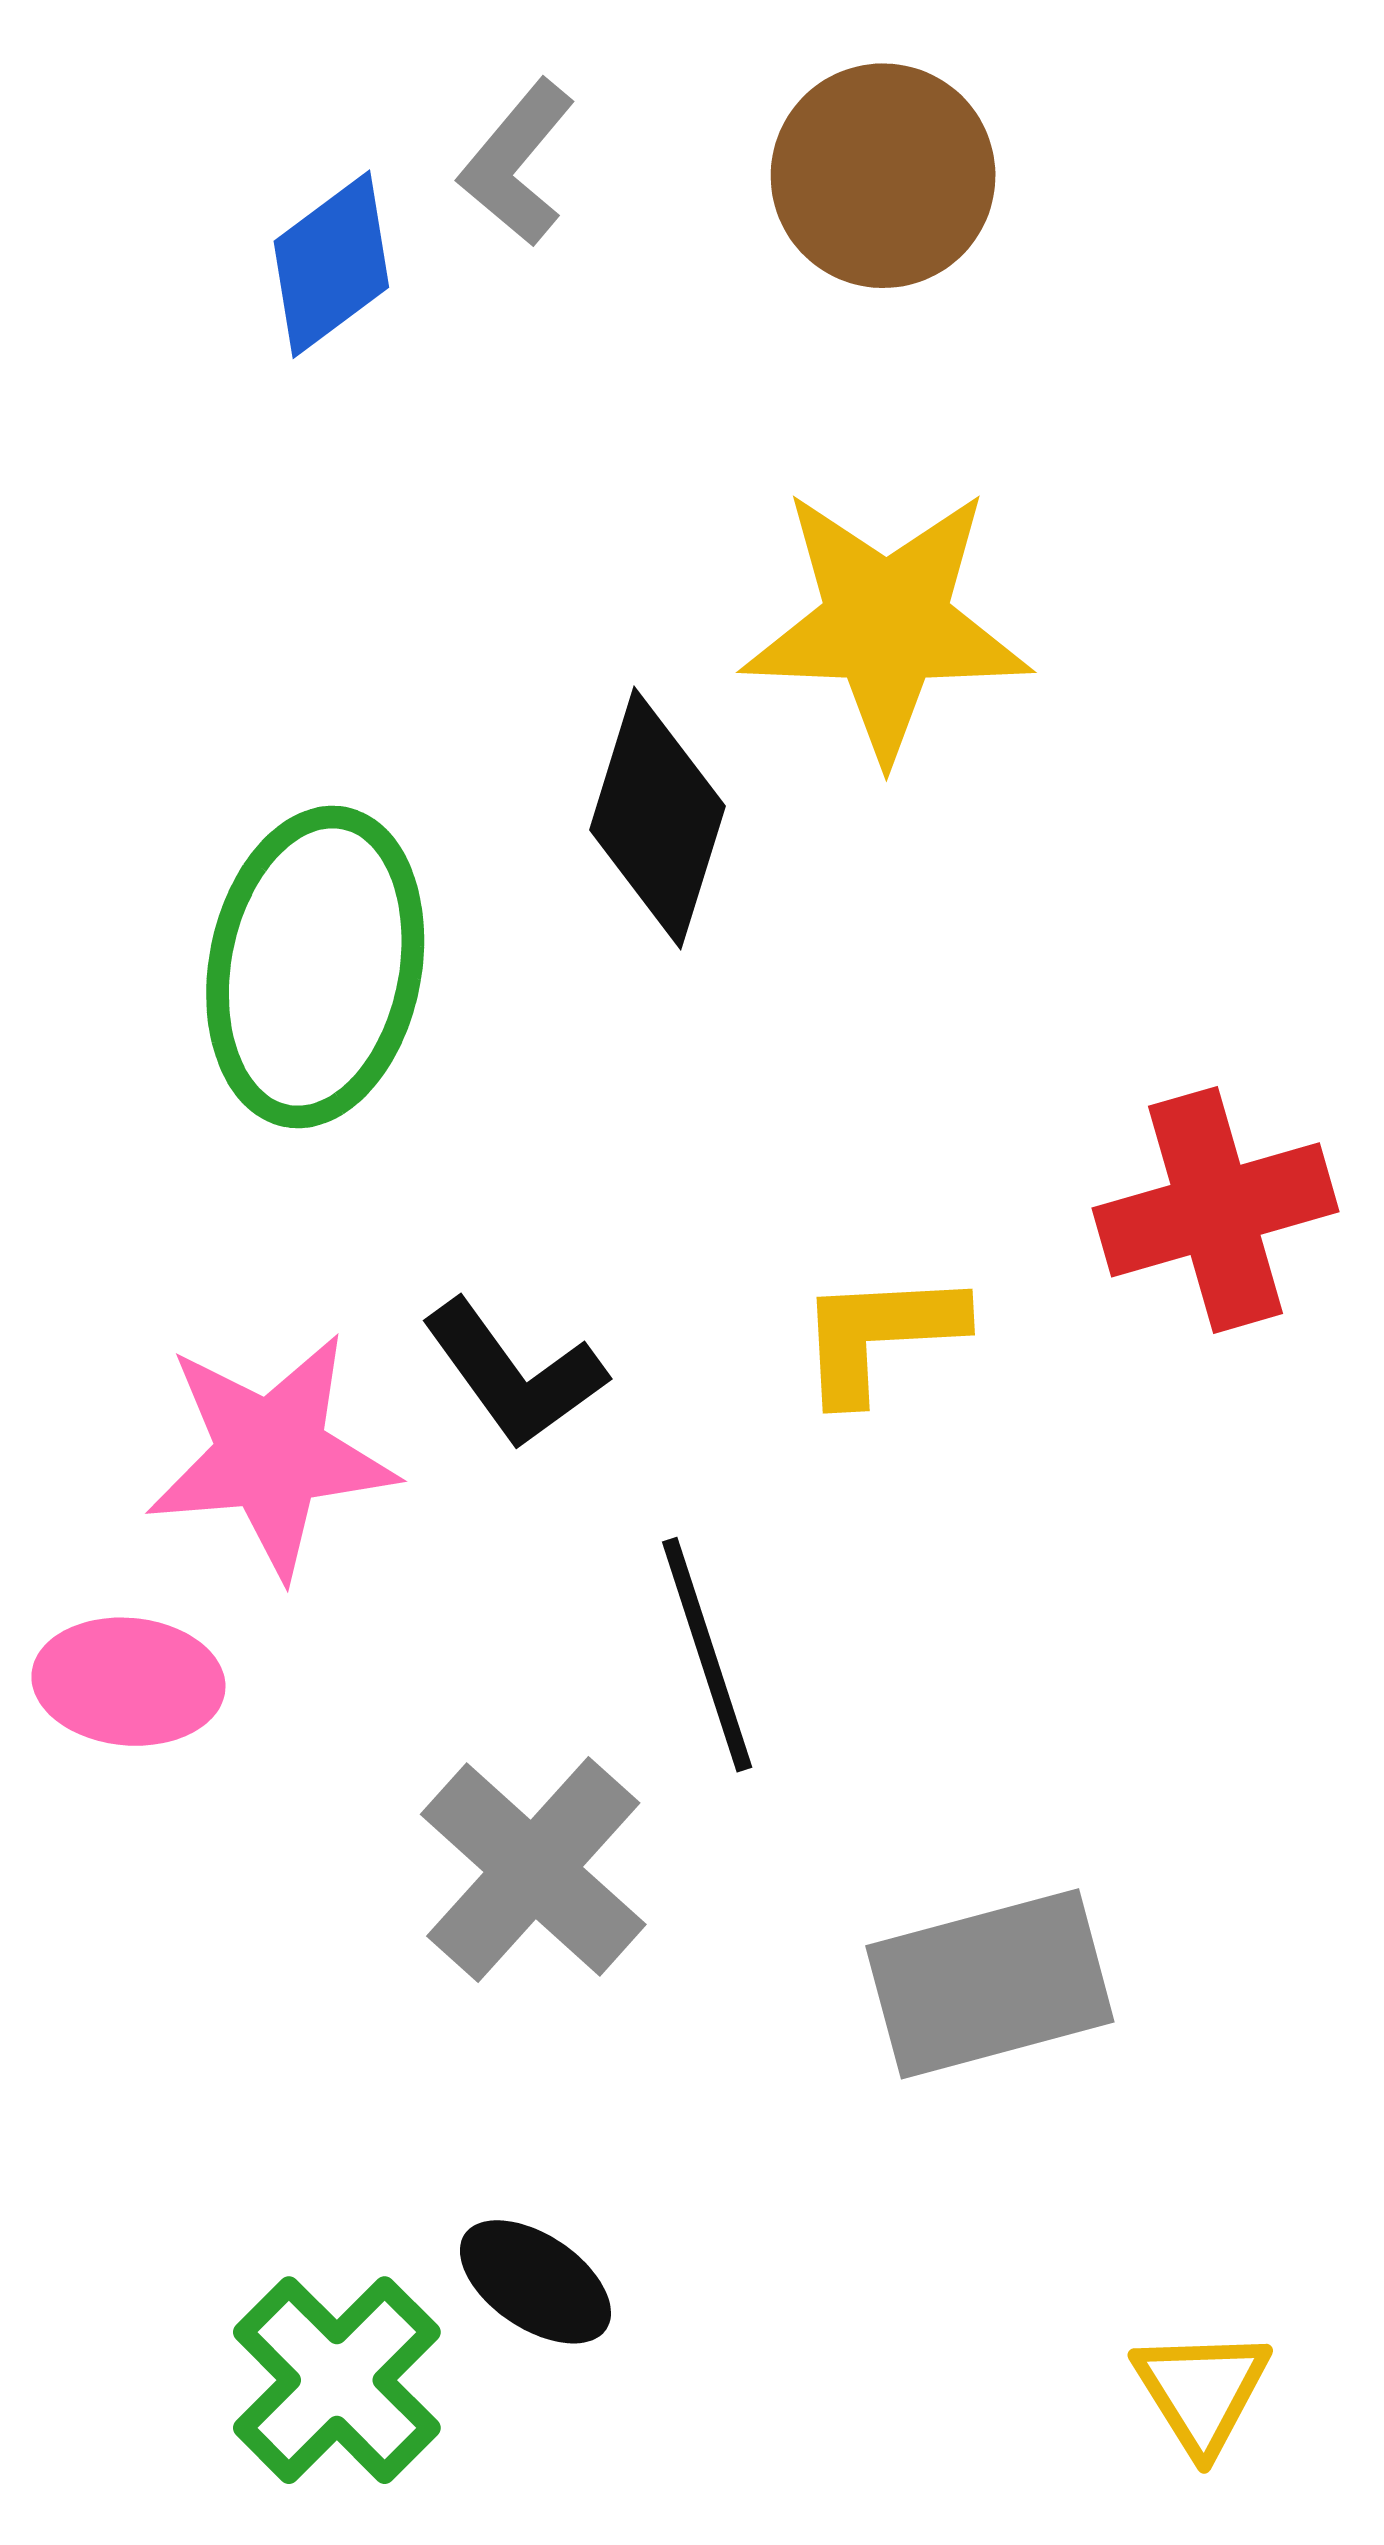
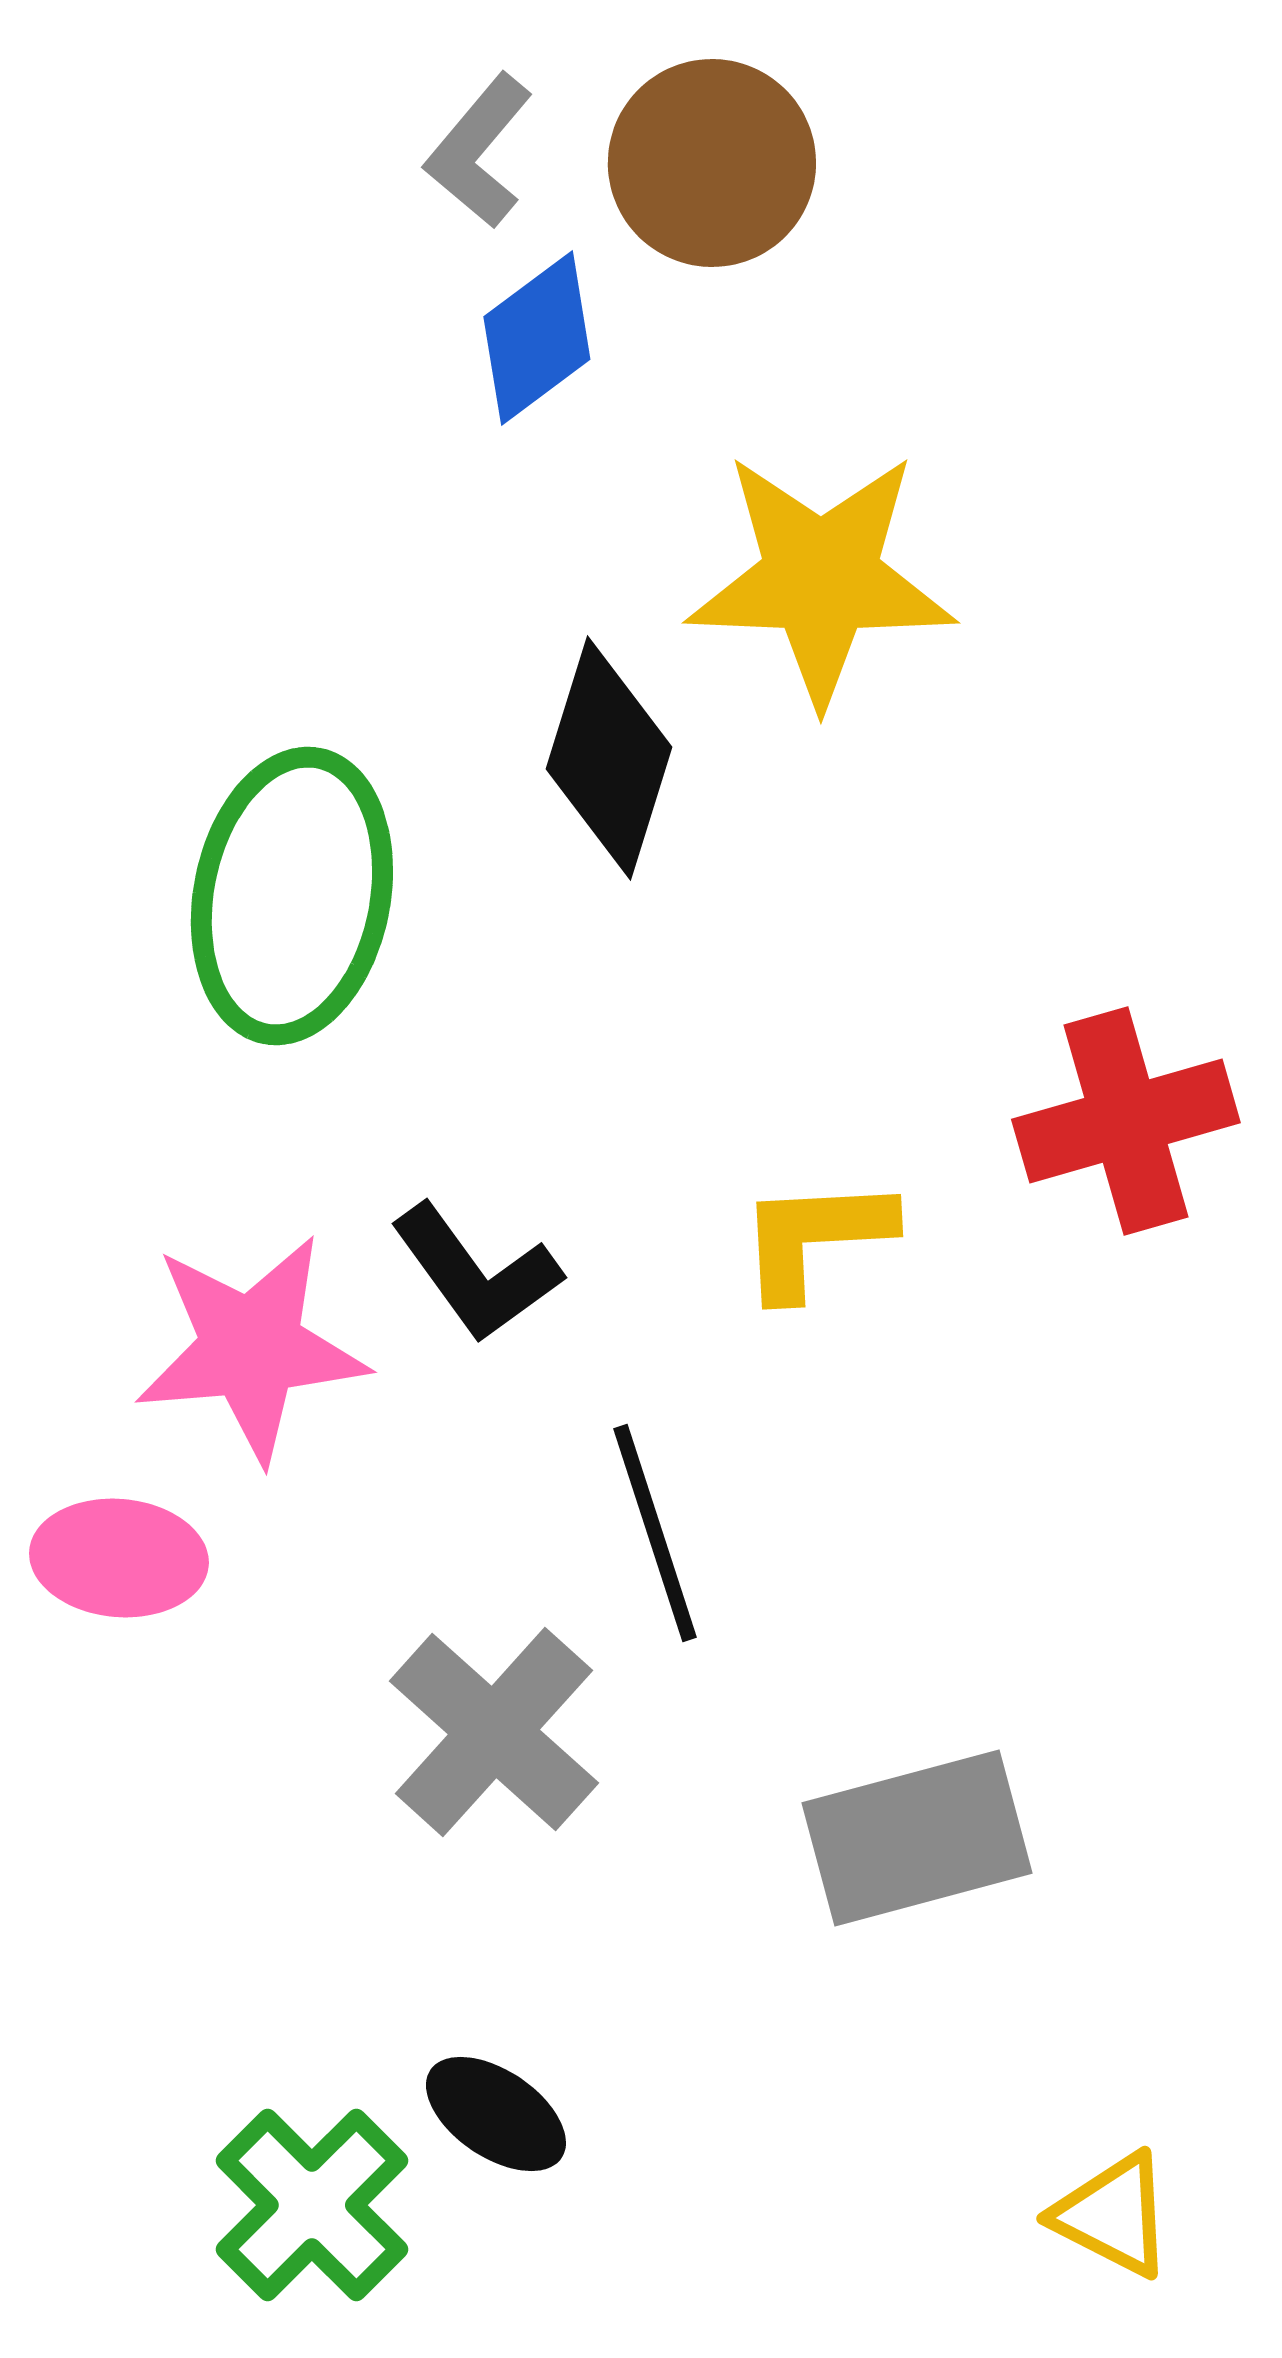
brown circle: (883, 176) -> (712, 163), moved
blue diamond: (331, 264) -> (537, 338), moved
yellow triangle: (1201, 2391) -> (1113, 2215), turned -31

